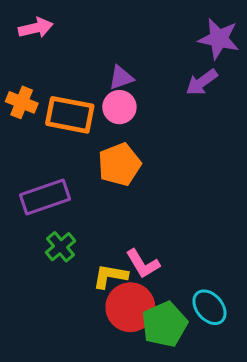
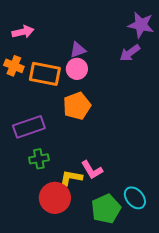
pink arrow: (36, 28) -> (23, 32), moved
green cross: (61, 247) -> (39, 159), turned 30
red circle: (130, 307) -> (55, 198), moved

